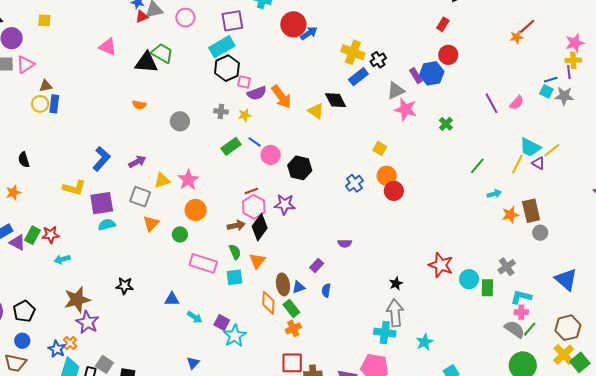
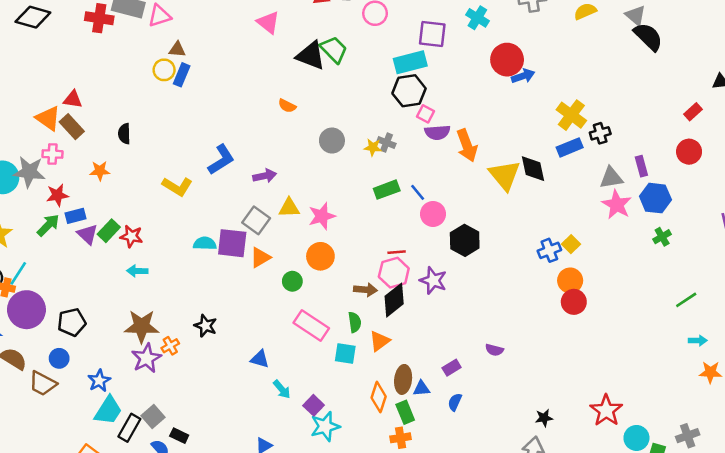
blue hexagon: (432, 73) -> (655, 198), moved
yellow triangle: (316, 111) -> (505, 175), size x1.5
yellow star: (245, 115) -> (373, 147), moved
blue cross: (354, 183) -> (549, 250), moved
purple square: (102, 203) -> (232, 243), moved
orange cross: (70, 343) -> (170, 346), moved

